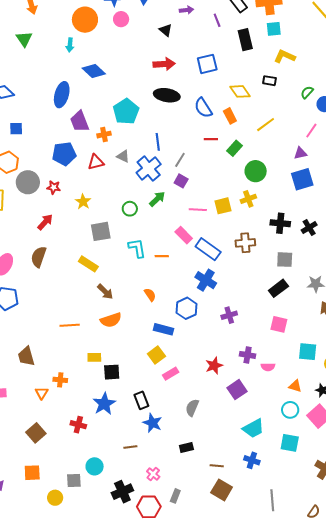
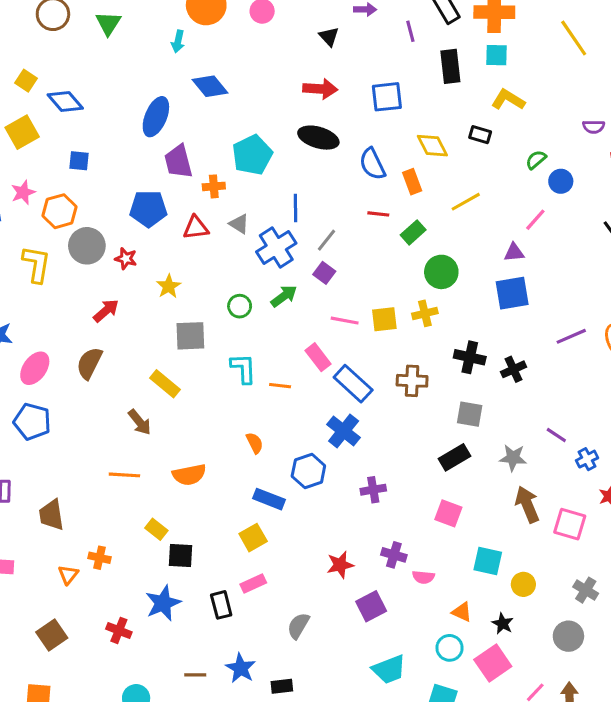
brown arrow: (105, 292) -> (140, 422), moved
yellow rectangle: (94, 357) -> (156, 529), turned 32
pink rectangle: (171, 374) -> (253, 583), moved
blue star: (152, 423) -> (241, 668), moved

